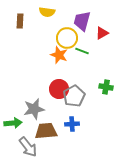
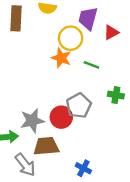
brown rectangle: (20, 21) -> (16, 18), size x1.5
green line: (82, 51) -> (91, 65), moved
red circle: (59, 89) -> (61, 117), moved
blue cross: (72, 124) -> (83, 168), moved, turned 32

